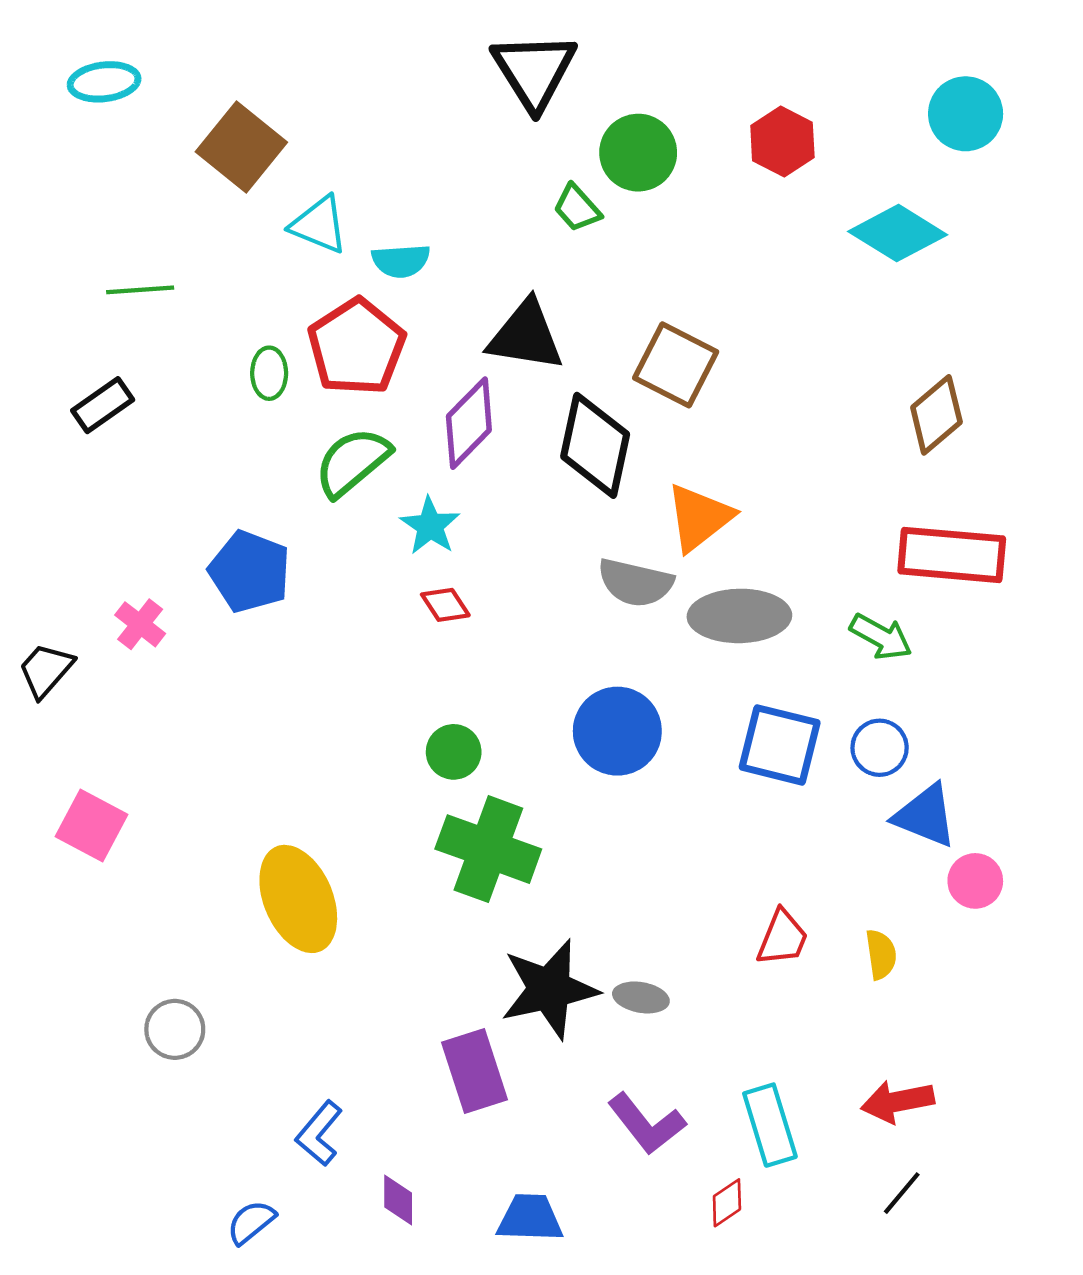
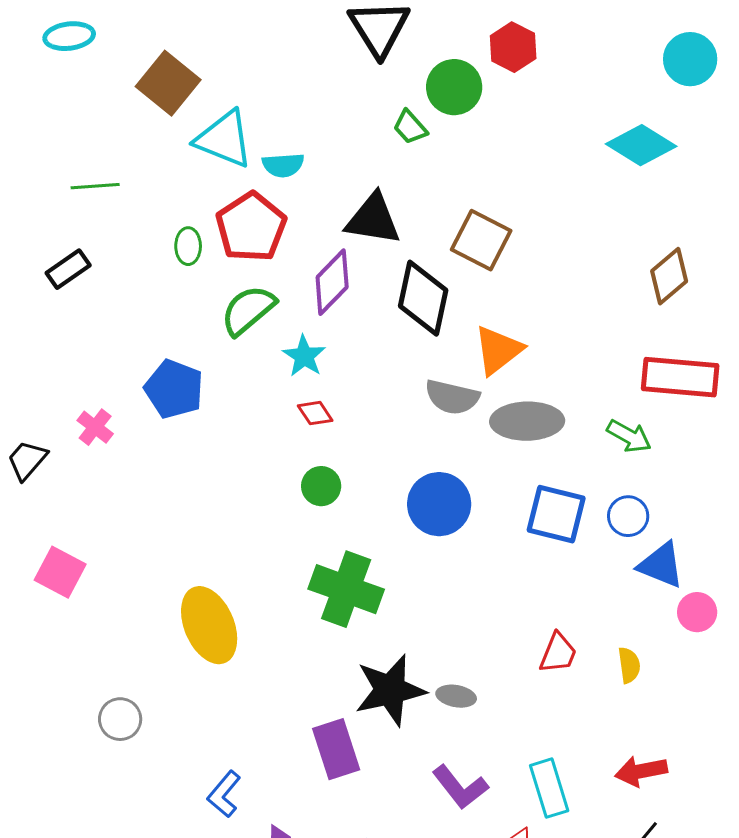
red hexagon: (782, 141) -> (513, 47), moved
cyan triangle: (319, 225) -> (224, 139), size x1.4
green circle: (454, 752) -> (321, 486), moved

